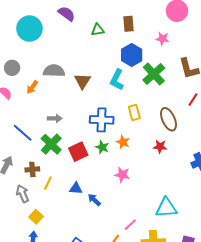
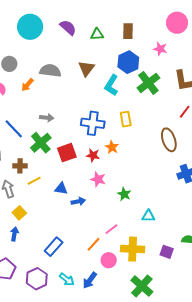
purple semicircle: (67, 14) -> (68, 27), moved
brown triangle: (82, 81) -> (86, 68), moved
brown ellipse: (168, 119) -> (169, 140), moved
red star: (160, 146) -> (93, 155), moved
green star: (102, 147) -> (124, 194), moved
pink star: (122, 175) -> (98, 179), moved
yellow line: (48, 183) -> (34, 181), turned 32
blue arrow: (94, 200) -> (78, 201), turned 120
cyan triangle: (166, 208) -> (148, 216), size x0.6

